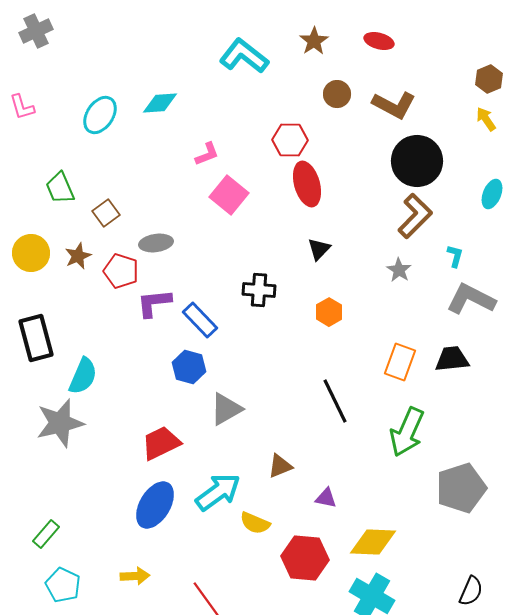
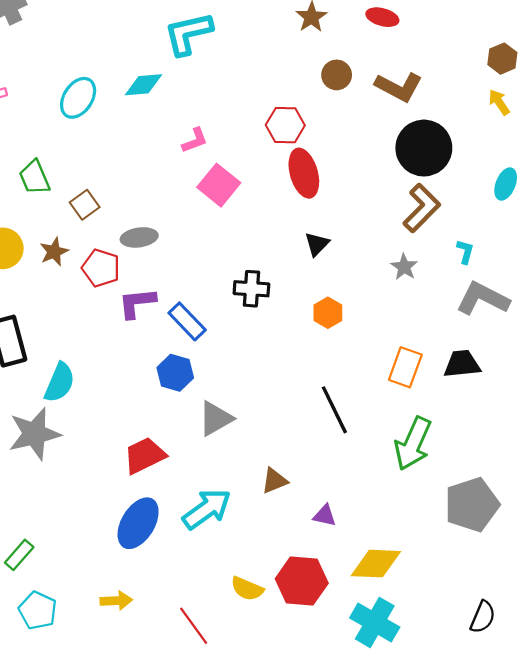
cyan L-shape: (244, 56) -> (188, 33), moved, turned -51
yellow semicircle: (255, 523) -> (247, 589), moved

